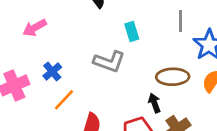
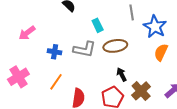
blue cross: (52, 72) -> (55, 52), moved, turned -32
brown ellipse: (173, 77) -> (115, 46), moved

